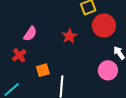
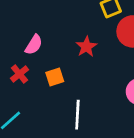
orange square: (43, 70) -> (55, 77), moved

